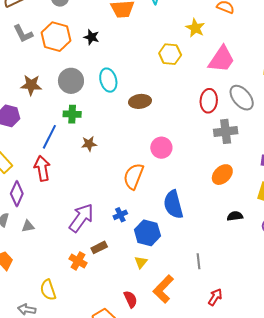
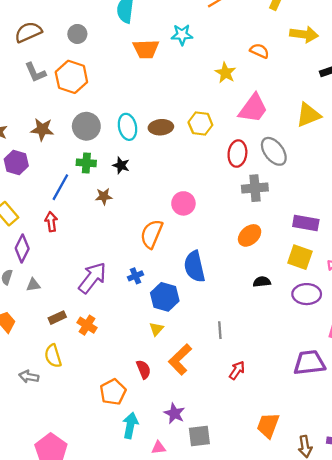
black star: (91, 37) -> (121, 165), moved
yellow hexagon: (170, 54) -> (200, 124), moved
brown ellipse: (140, 101) -> (161, 127), moved
red arrow: (42, 168) -> (51, 222), size x0.7
brown rectangle: (99, 247) -> (57, 318), moved

